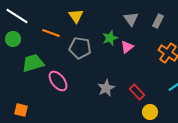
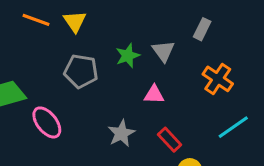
gray triangle: (131, 19) -> (163, 51), moved
orange line: (51, 33) -> (36, 20), moved
pink triangle: (127, 47) -> (154, 94), moved, turned 40

